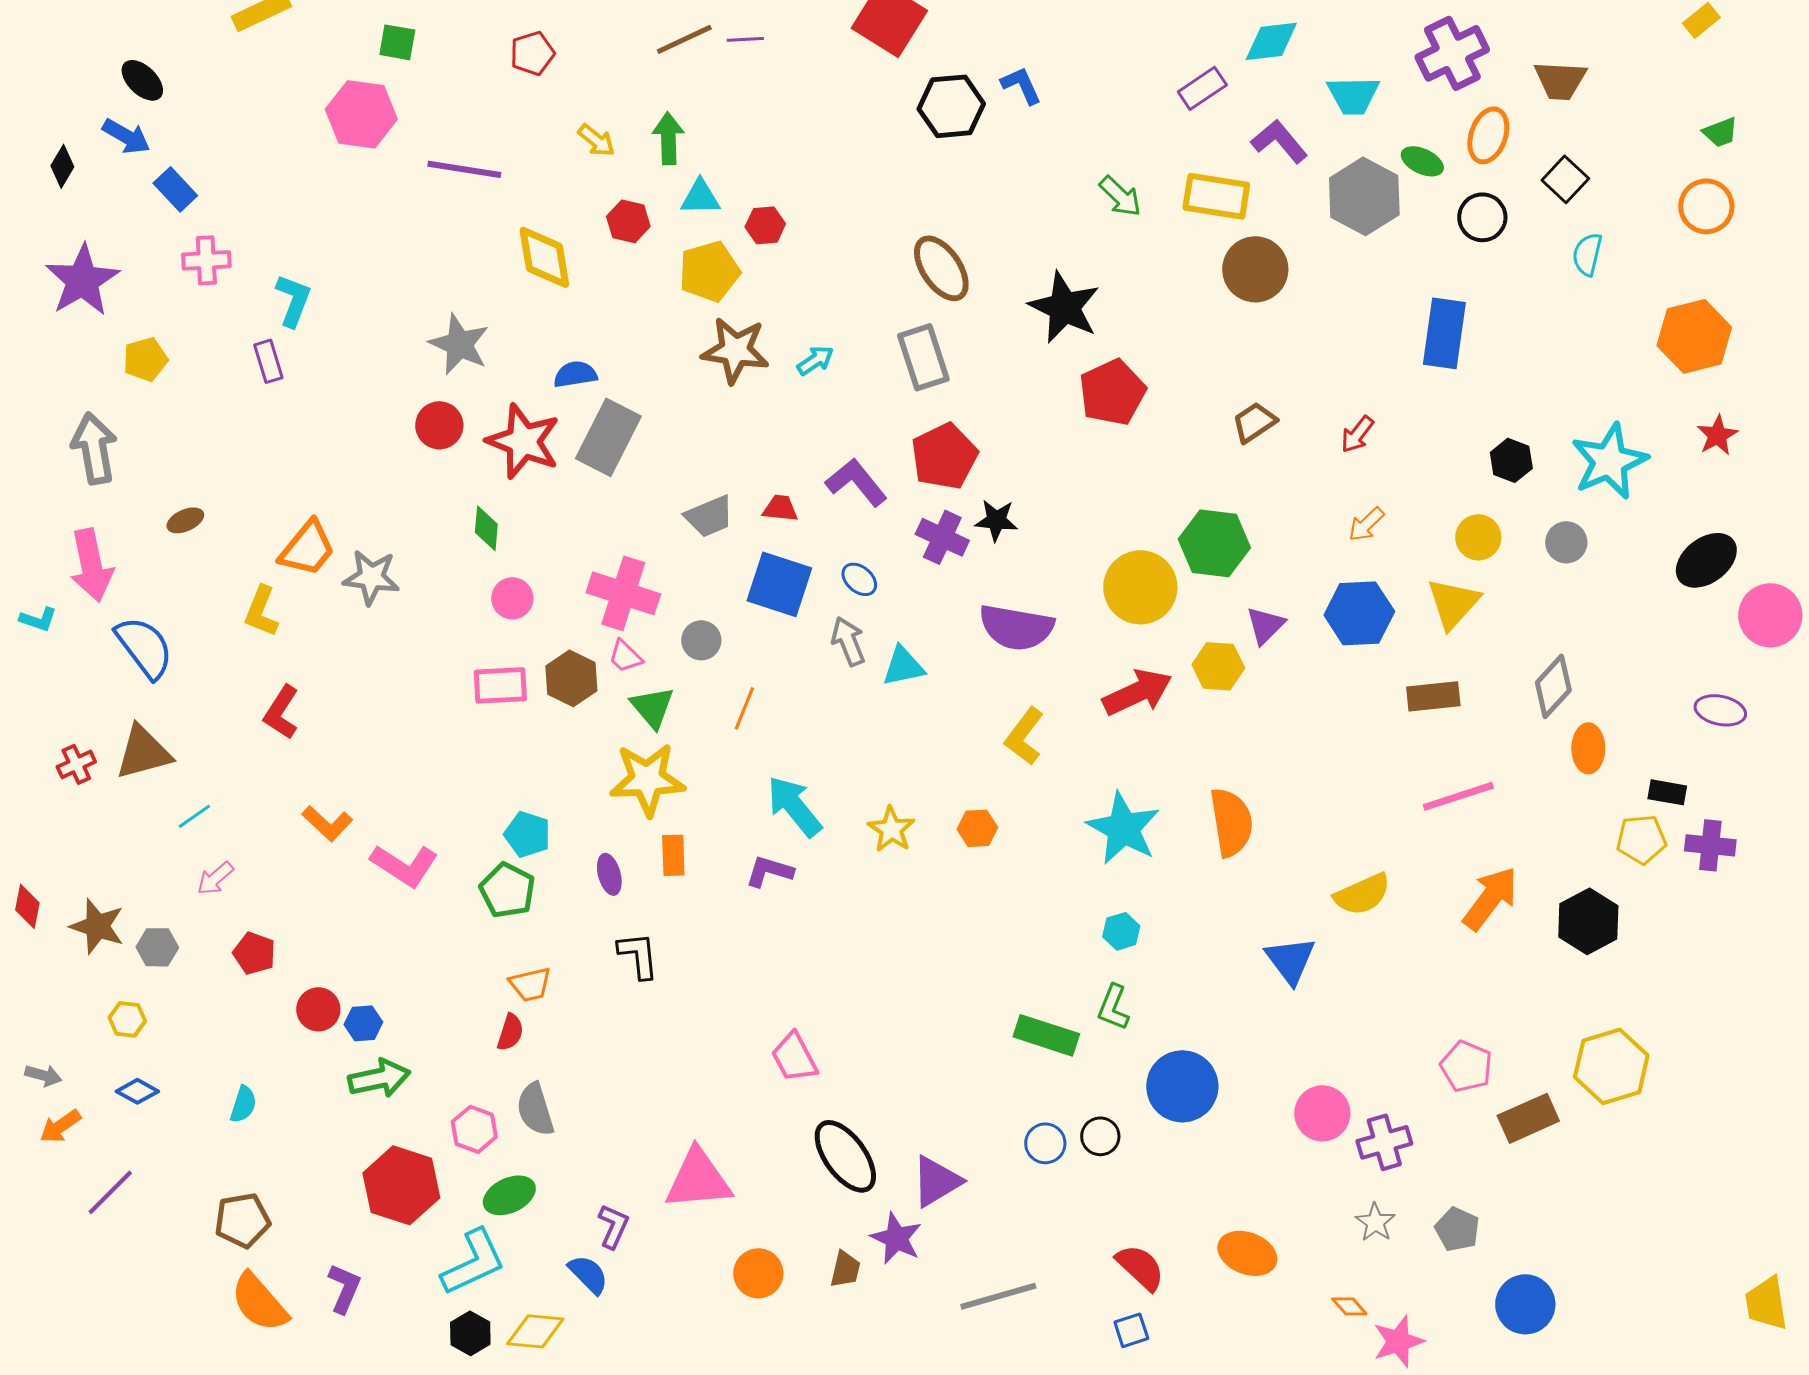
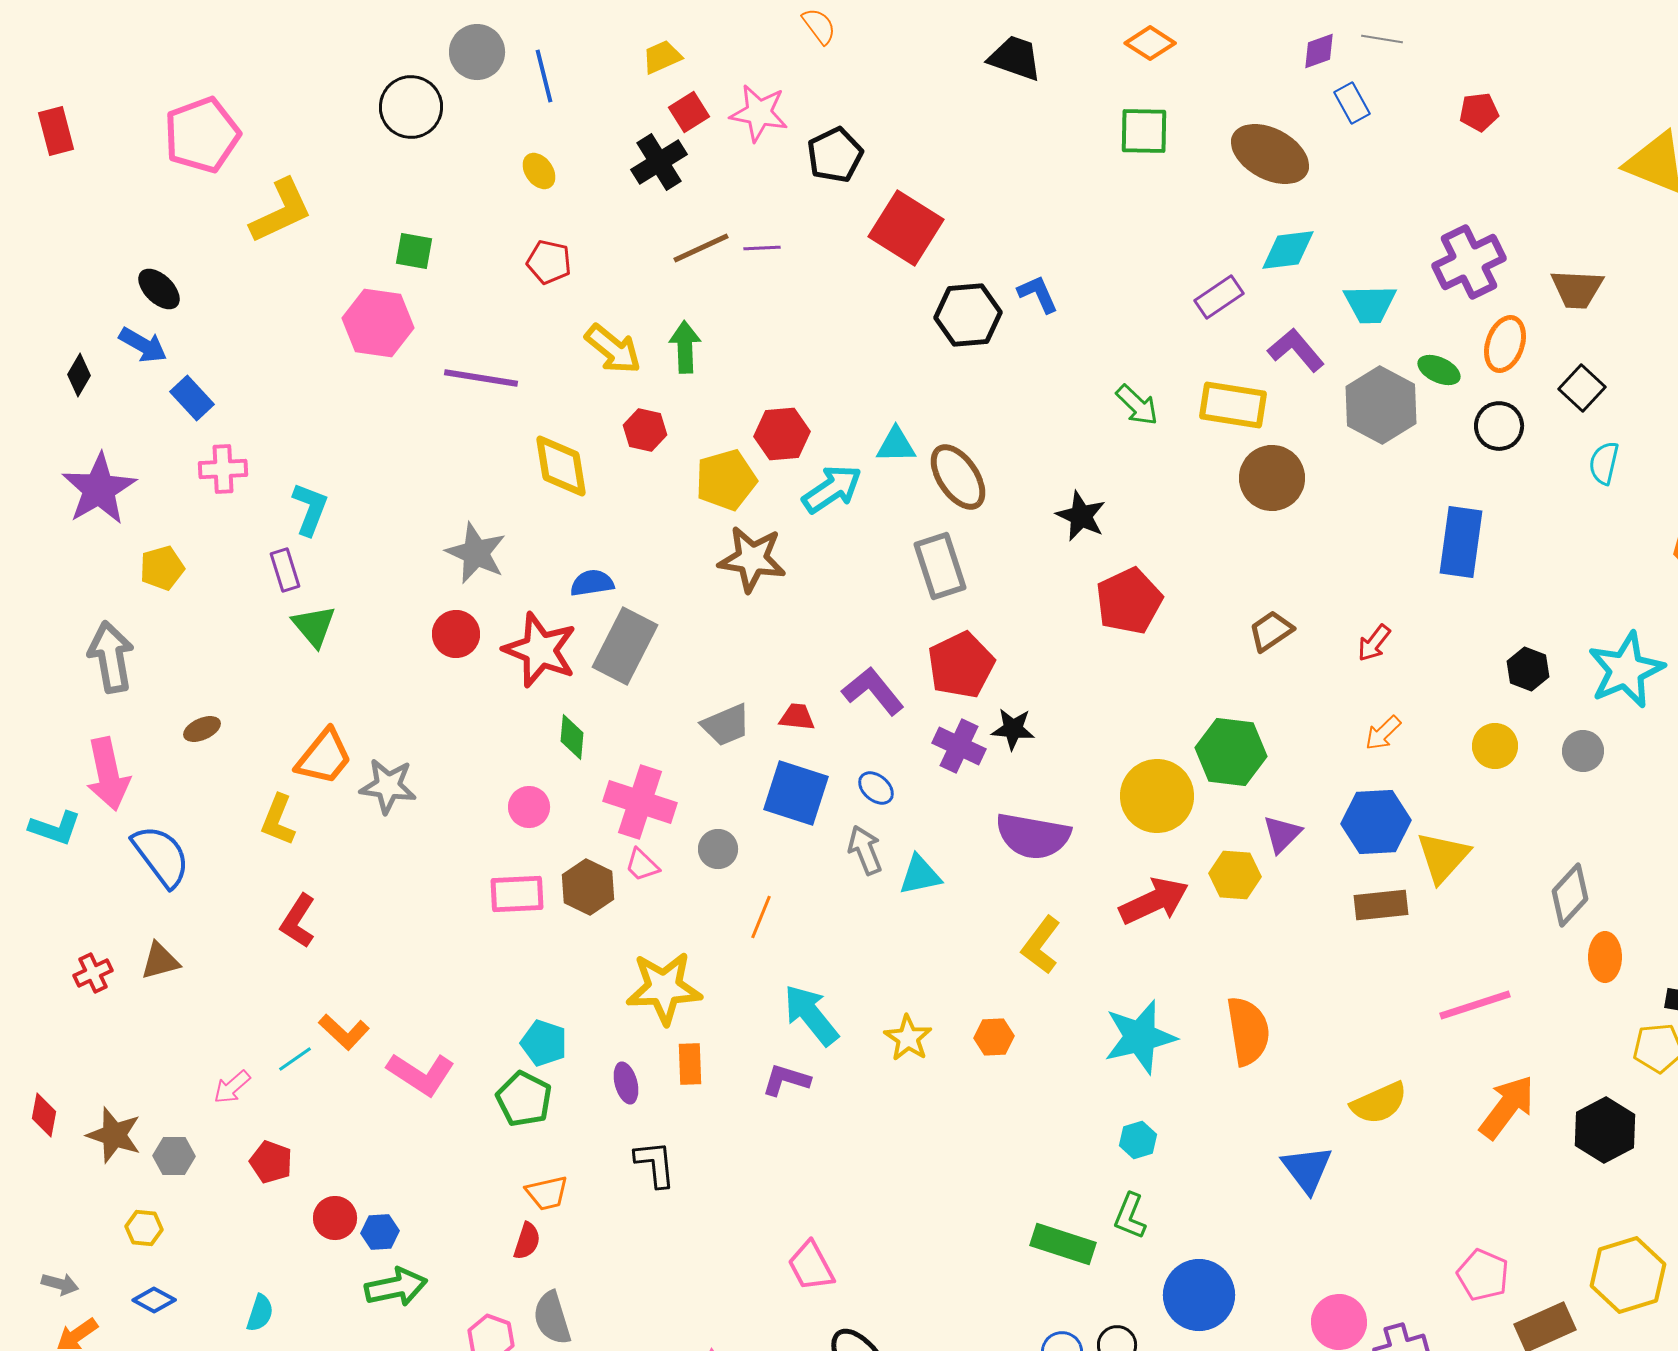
red pentagon: (532, 53) -> (549, 262), turned 30
yellow arrow: (596, 140) -> (613, 349), size x1.5
cyan triangle: (700, 197) -> (896, 445), moved
red hexagon: (765, 225) -> (782, 434), size x1.4
black star: (1064, 307) -> (1081, 516), size x0.7
cyan arrow: (815, 360) -> (832, 489), moved, size x1.6
green diamond: (486, 528) -> (572, 737), moved
yellow triangle: (1453, 603) -> (1443, 857), moved
cyan L-shape: (38, 619) -> (55, 828), size x1.4
brown rectangle: (1433, 696) -> (1381, 905), moved
green triangle: (652, 707) -> (314, 626), moved
brown triangle: (143, 752) -> (160, 961), size x0.7
cyan line: (194, 816) -> (295, 1059), moved
cyan star: (1123, 828) -> (1140, 1037), turned 30

